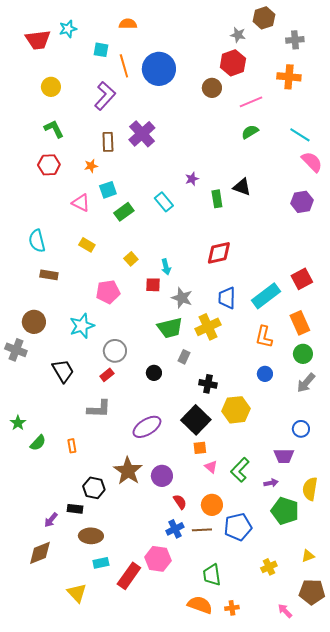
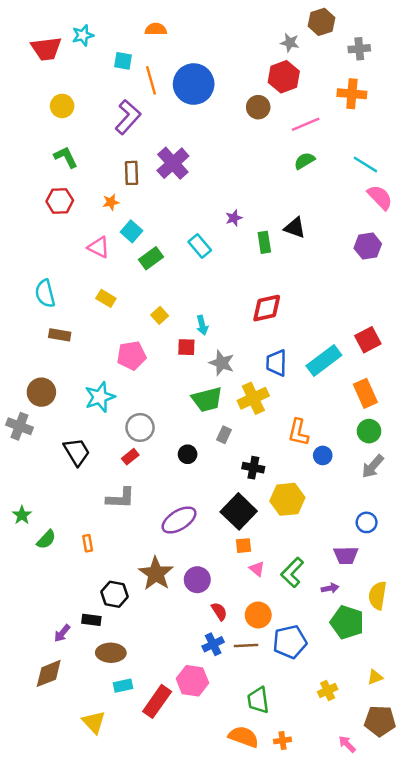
cyan square: (108, 190) -> (132, 231), turned -30
orange L-shape: (264, 337) -> (298, 432), moved

